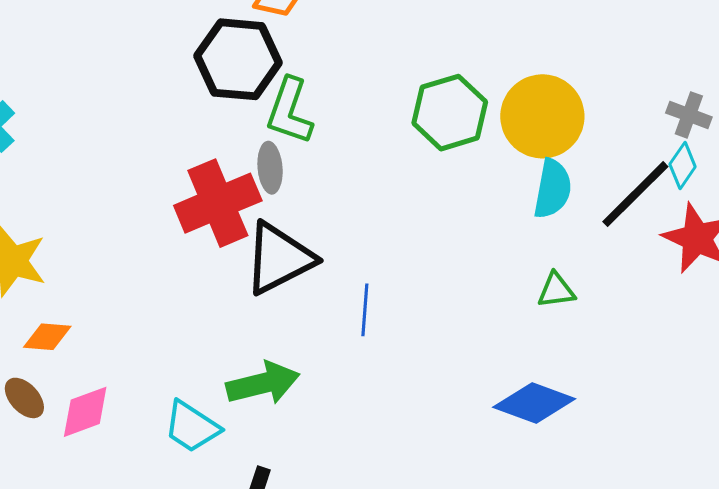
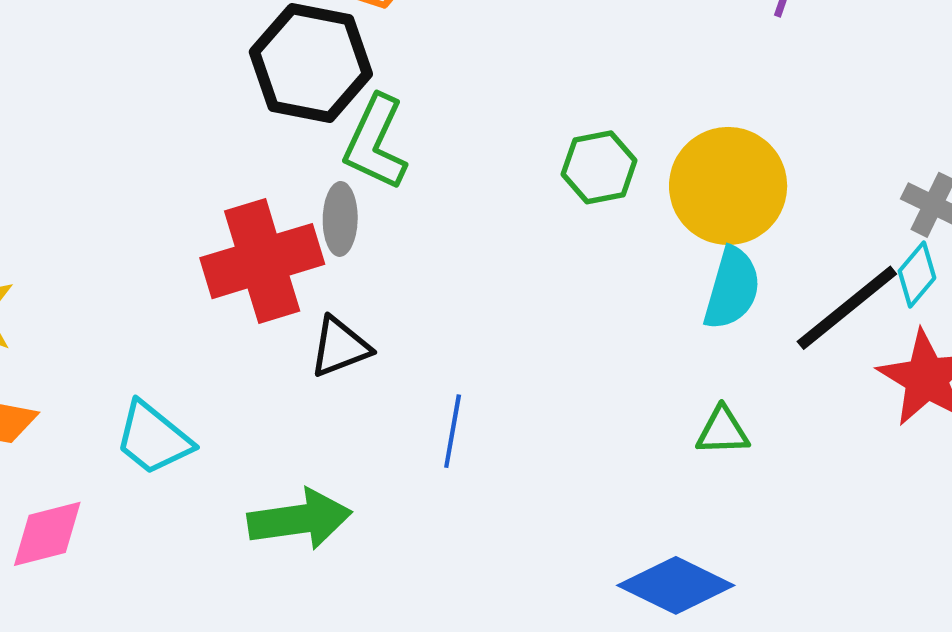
green hexagon: (450, 113) -> (599, 167), size x0.7
black triangle: (279, 258) -> (340, 347), size x0.6
cyan trapezoid: (192, 427) -> (153, 438), moved

